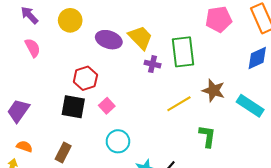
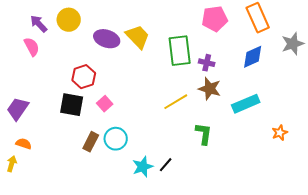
purple arrow: (29, 15) -> (39, 24), moved
purple cross: (153, 64) -> (207, 63), moved
cyan rectangle: (250, 106) -> (246, 104), turned -56
brown rectangle: (63, 153) -> (91, 142), moved

